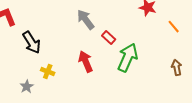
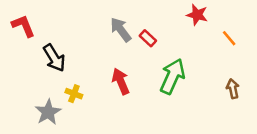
red rectangle: (109, 38) -> (148, 38), moved
gray star: (27, 87) -> (48, 112), size x1.5

